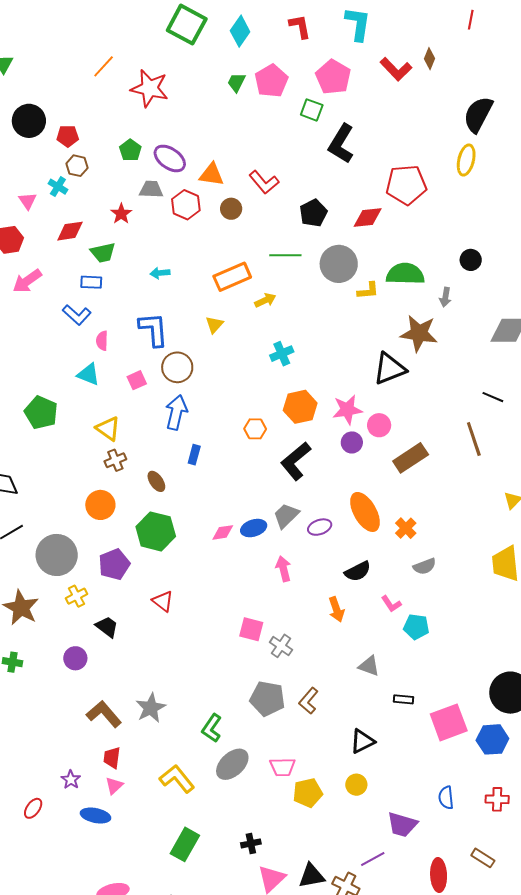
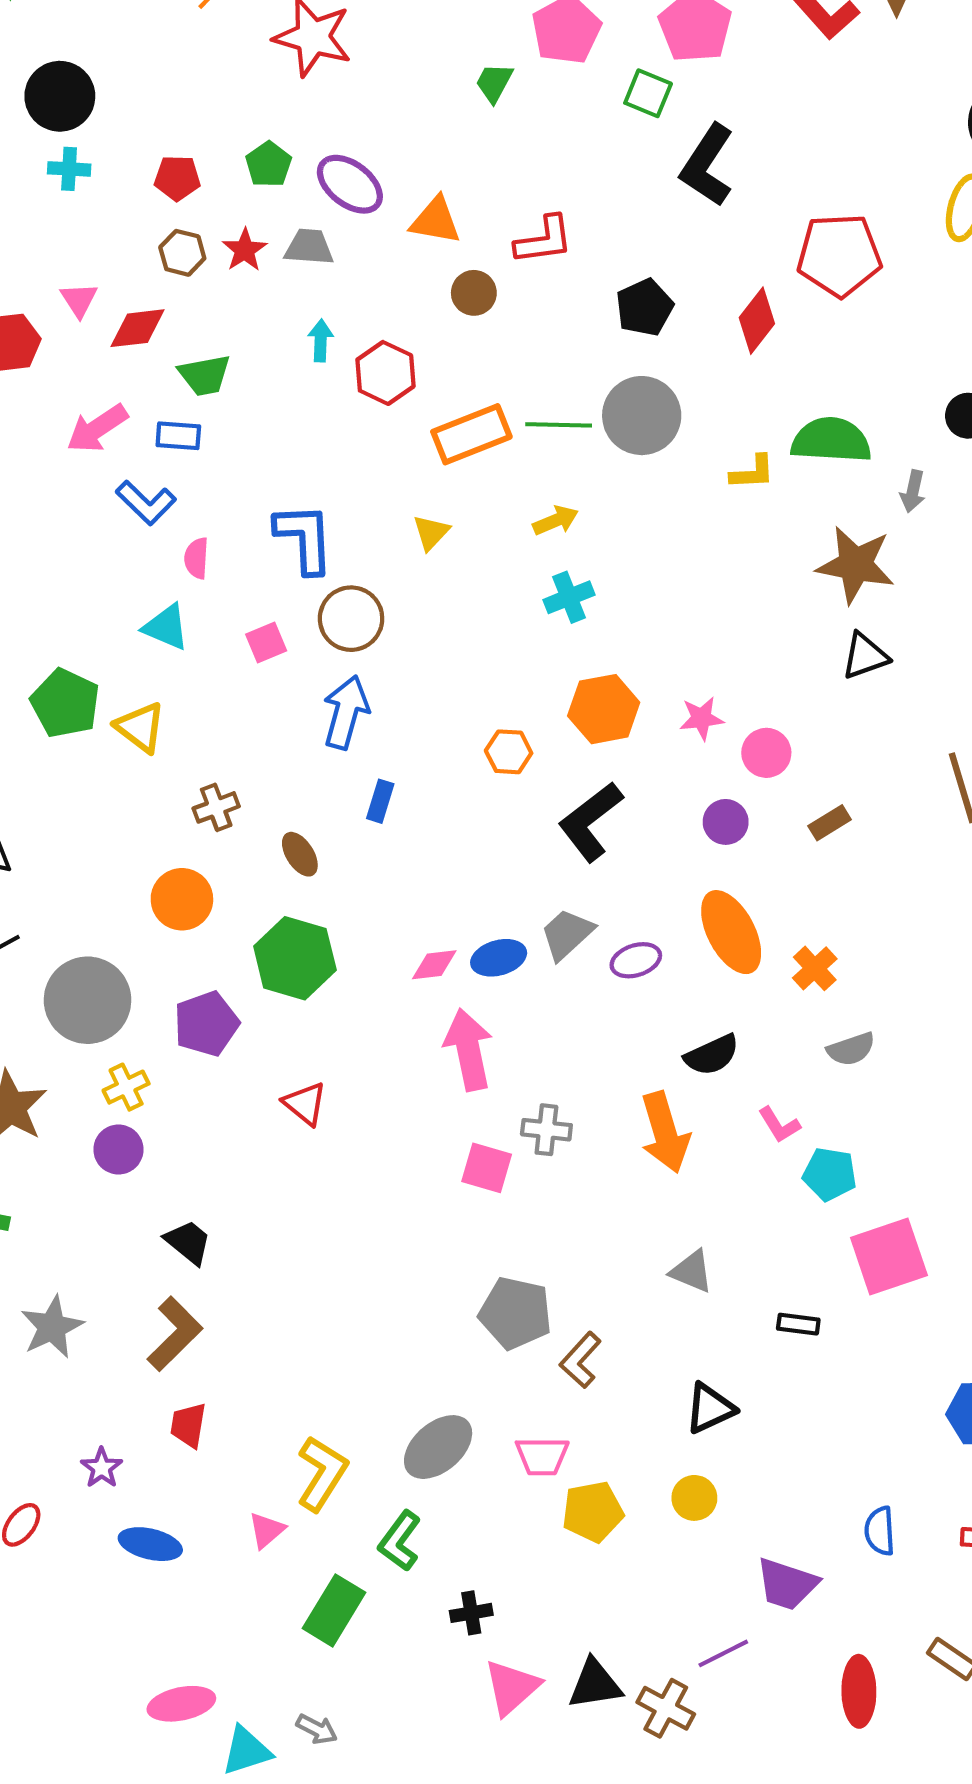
green trapezoid: (236, 82) -> (494, 83), moved
red pentagon: (68, 136) -> (177, 178), moved
brown hexagon: (77, 166) -> (182, 253), moved
red L-shape: (264, 182) -> (544, 240), turned -60
cyan cross: (58, 187) -> (69, 169), moved, turned -30
pink triangle: (28, 201) -> (79, 300), moved
red hexagon: (186, 205) -> (385, 373), moved
red star: (121, 214) -> (245, 250), moved
red diamond: (368, 218) -> (757, 321), turned -48
green line: (285, 255) -> (559, 425), moved
gray circle: (339, 264) -> (642, 416), moved
cyan arrow: (160, 273) -> (321, 340), moved, turned 96
pink arrow: (27, 281) -> (97, 428), moved
yellow arrow: (265, 300) -> (556, 521), moved
black triangle: (390, 369) -> (865, 656), moved, size x0.7
pink star: (347, 410) -> (701, 718), size x0.7
yellow triangle: (108, 429) -> (140, 727), moved
purple circle: (352, 442) -> (726, 822), moved
brown rectangle: (411, 458) -> (830, 823), size x0.6
pink arrow: (283, 569) -> (469, 1050), moved, size x1.5
orange arrow: (336, 609) -> (665, 1132), size x1.5
black trapezoid: (107, 627) -> (188, 1242), moved
gray cross: (281, 646) -> (546, 1130), moved, turned -30
purple circle: (75, 658) -> (118, 1149), moved
gray triangle: (369, 666) -> (692, 1271), moved
brown L-shape: (309, 701) -> (580, 1360), moved
gray star: (151, 708) -> (52, 1327), moved
brown L-shape: (104, 714) -> (175, 1334), turned 84
pink square: (449, 722) -> (889, 1256), moved
green L-shape: (212, 728) -> (400, 1541), moved
yellow L-shape: (177, 779) -> (322, 1473), turned 69
pink triangle: (114, 786) -> (267, 1530), moved

